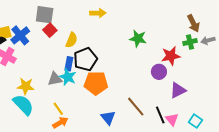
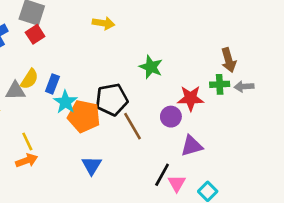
yellow semicircle: (71, 40) -> (29, 79), moved
black pentagon: (85, 59) -> (112, 100), moved
cyan star: (68, 77) -> (65, 102), moved
gray triangle: (55, 79) -> (15, 91), moved
brown line: (136, 107) -> (132, 126), moved
black line: (160, 115) -> (162, 175), turned 42

